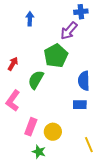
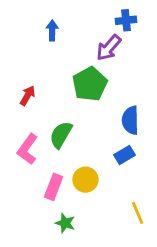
green semicircle: (36, 80) -> (61, 135), moved
blue rectangle: (80, 105) -> (125, 155), turned -32
yellow circle: (53, 132) -> (85, 180), moved

